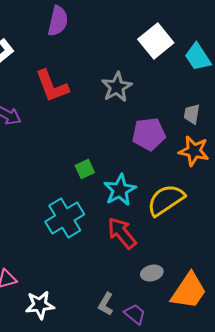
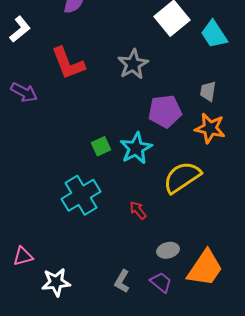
cyan star: (120, 190) -> (136, 148), moved
red arrow: (122, 233) -> (138, 210), size x0.6
purple trapezoid: (135, 314) -> (161, 282), moved

